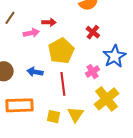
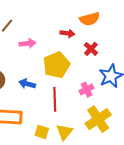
red arrow: (49, 22) -> (67, 33), moved

